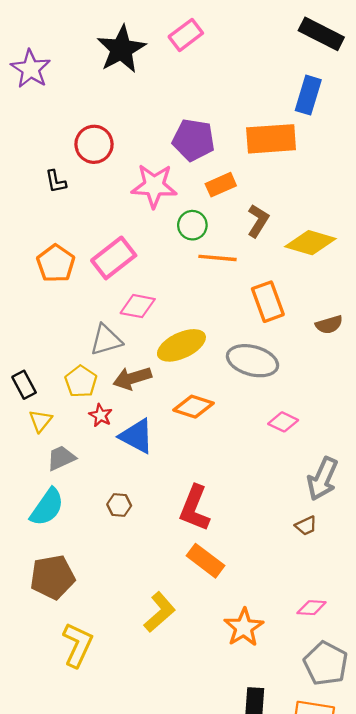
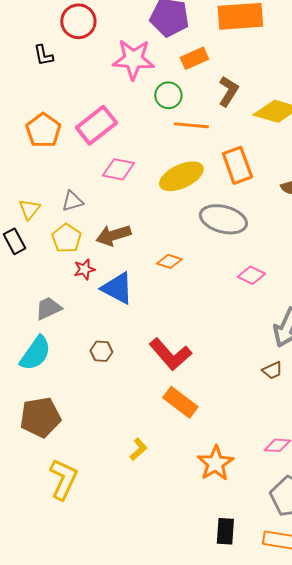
gray triangle: (106, 340) -> (72, 201), moved, size x0.7
yellow ellipse: (181, 345) -> (181, 176), moved
orange diamond: (193, 407) -> (169, 261), size x0.7
red star: (101, 415) -> (84, 269), turned 30
yellow triangle: (40, 421) -> (29, 209), moved
red L-shape: (195, 508) -> (170, 354), turned -63
yellow L-shape: (160, 612) -> (138, 449), size x0.6

